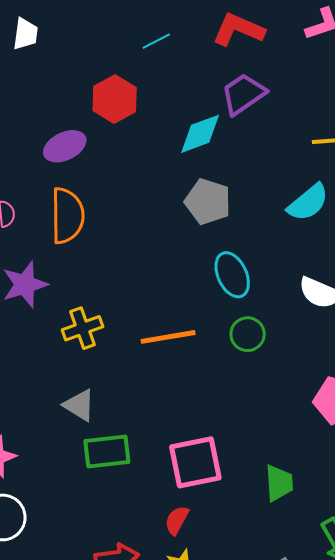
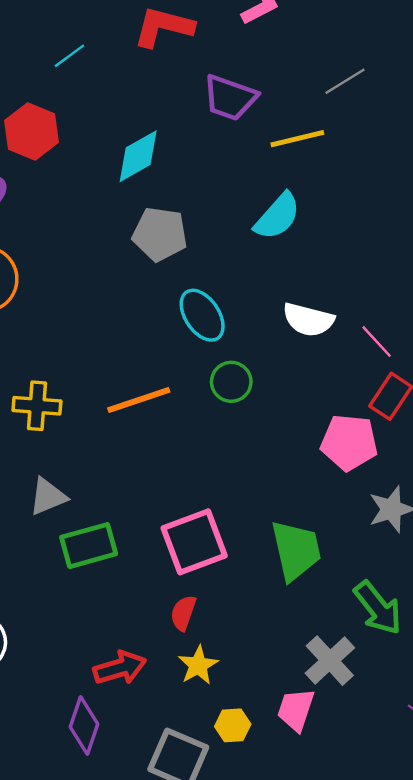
purple trapezoid: (243, 94) -> (230, 98), moved, turned -117
yellow cross: (83, 328) -> (37, 406), turned 33
gray triangle: (79, 405) -> (48, 496), turned -45
green trapezoid: (279, 483) -> (296, 550), size x1.4

